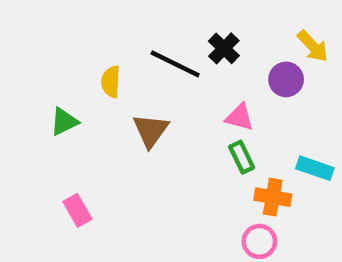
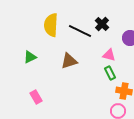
yellow semicircle: (111, 82) -> (51, 25), moved, size x1.6
brown triangle: (151, 130) -> (69, 61), turned 36

